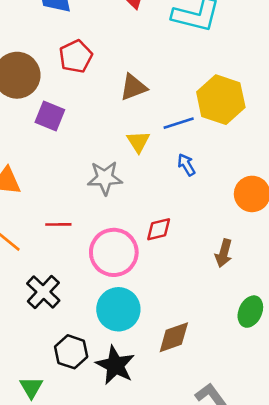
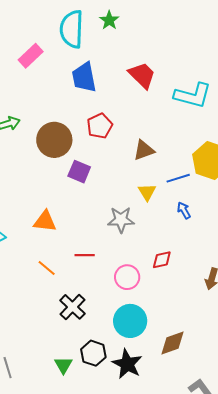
pink circle: (114, 252) -> (127, 277), size x0.7
green triangle: (31, 387) -> (63, 365), moved

